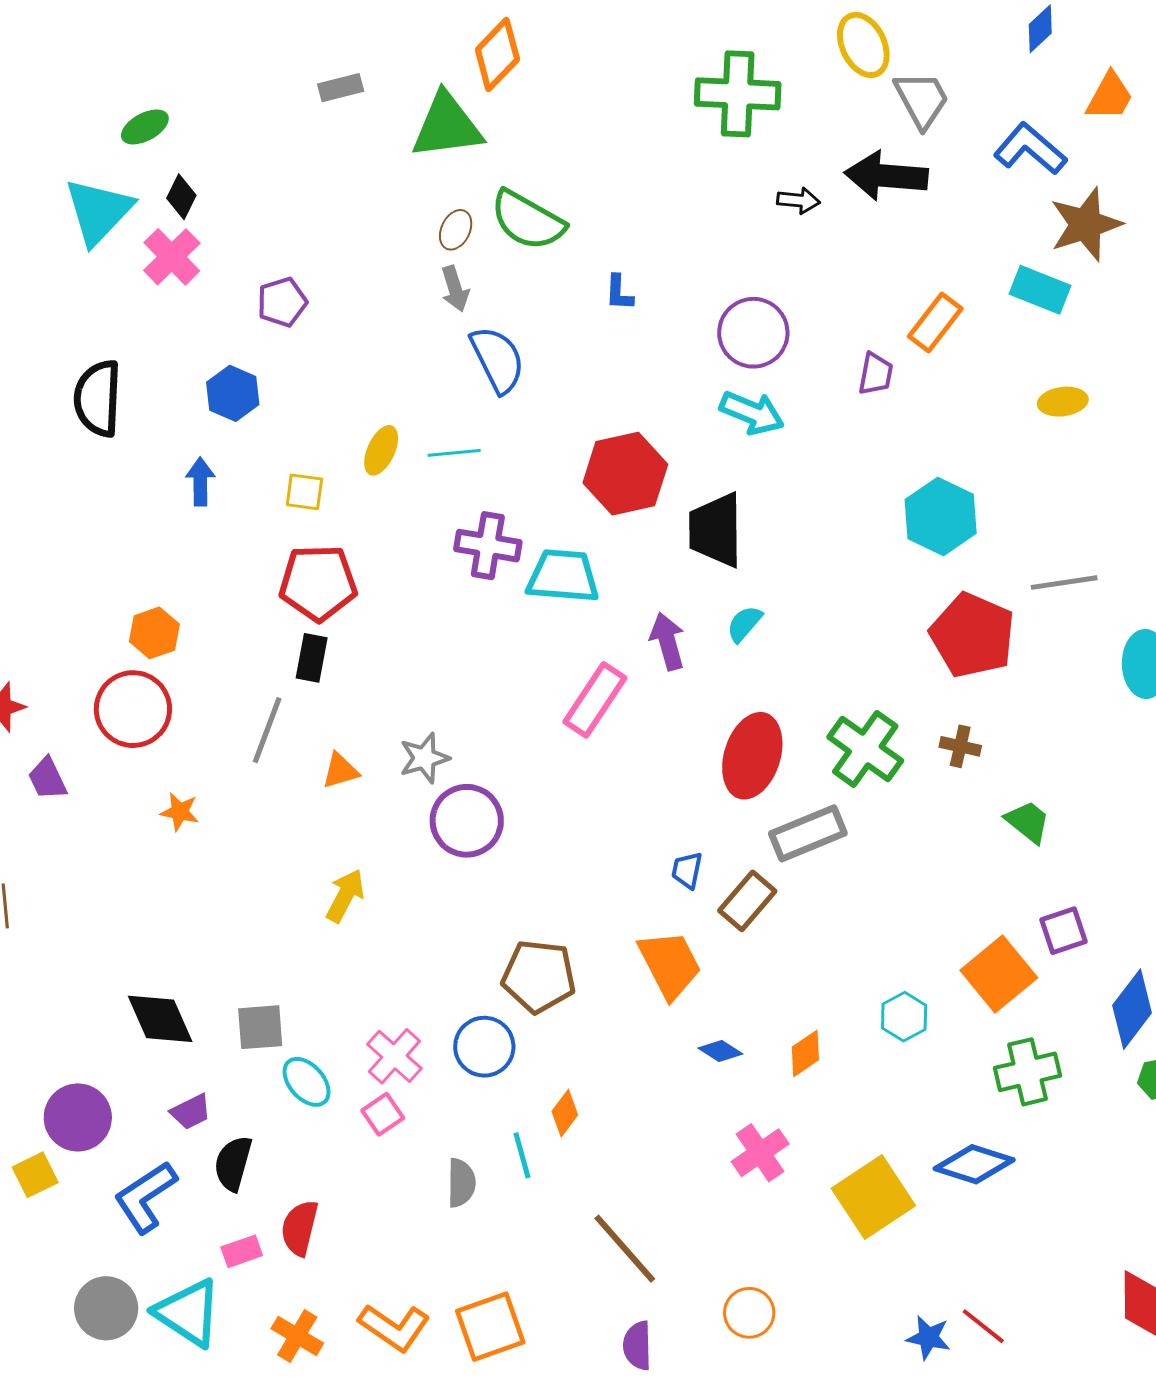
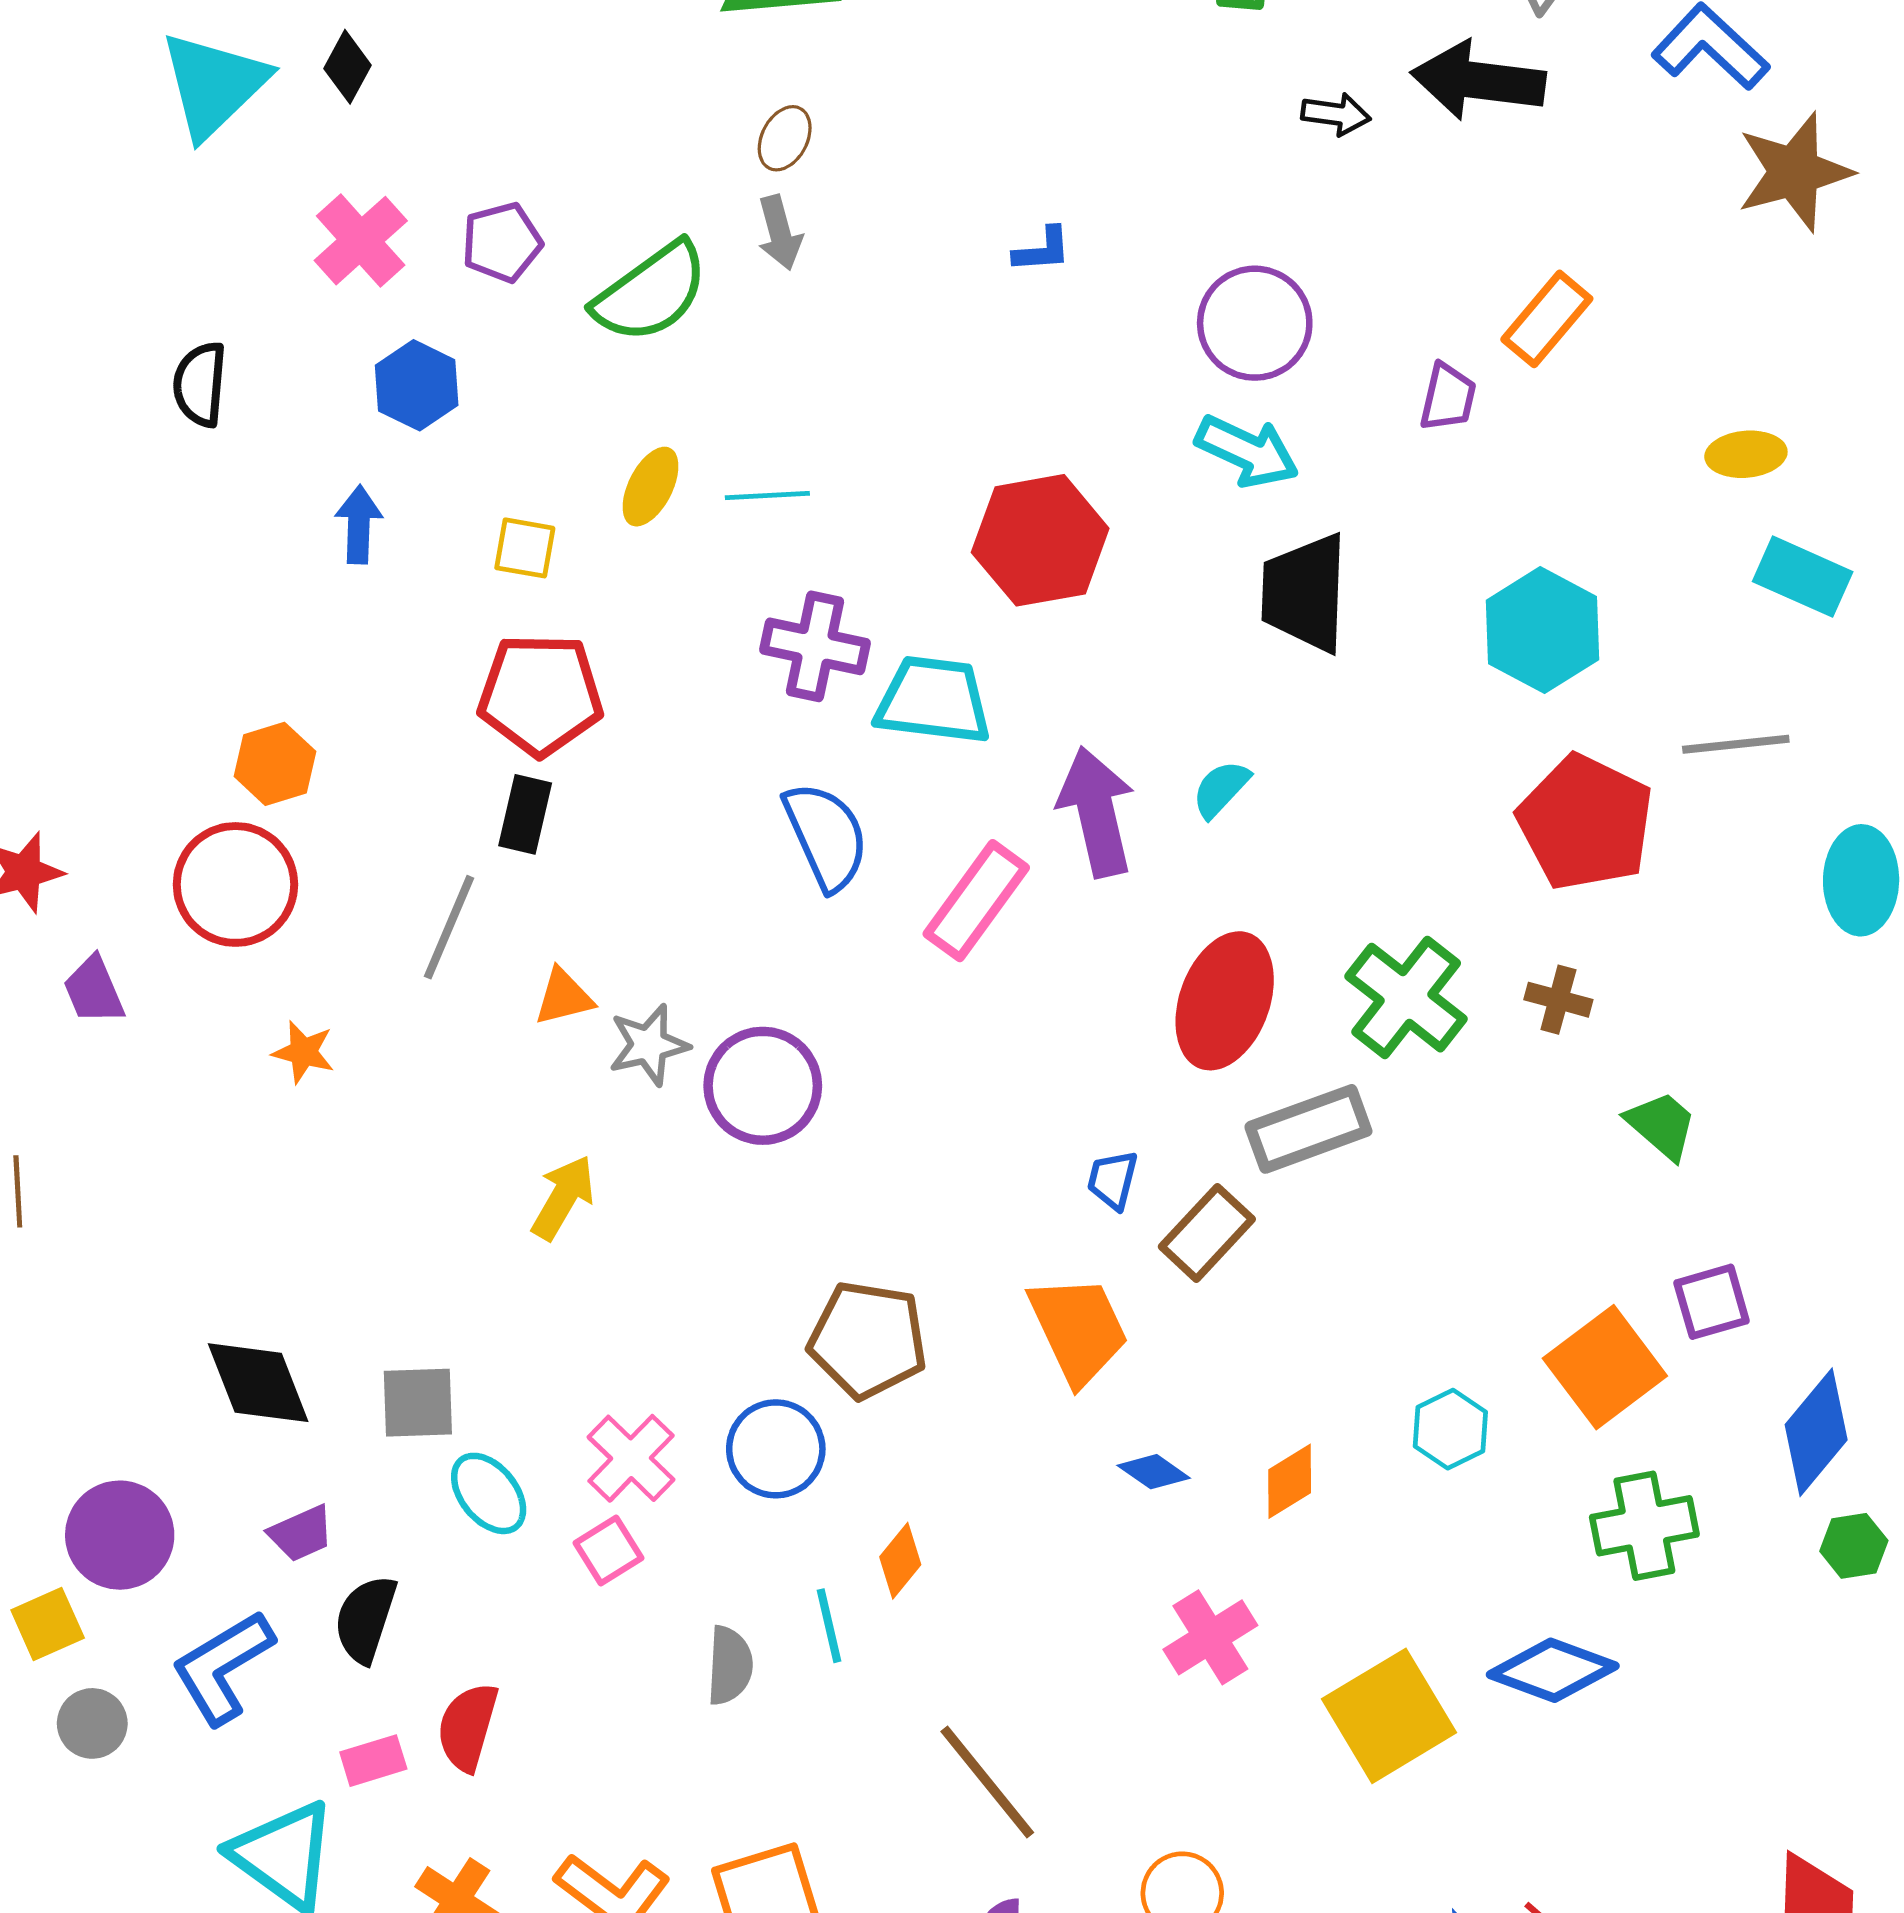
green semicircle: (528, 220) -> (651, 292), moved, turned -68
pink cross: (172, 257) -> (361, 241), moved
cyan rectangle: (1040, 290) -> (1803, 577), moved
blue L-shape: (619, 293) -> (1042, 250), turned -99
blue semicircle: (498, 360) -> (826, 836), moved
black semicircle: (98, 398) -> (200, 384), size x0.7
black trapezoid: (716, 530) -> (1305, 593), moved
purple arrow: (667, 641) -> (1096, 812), size x1.4
gray star: (424, 758) -> (649, 1045), moved
gray circle: (106, 1308) -> (92, 1723), moved, size x0.7

